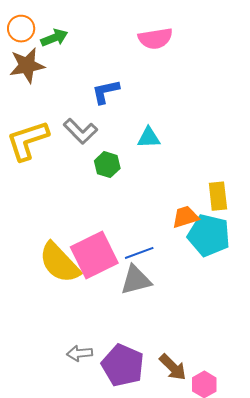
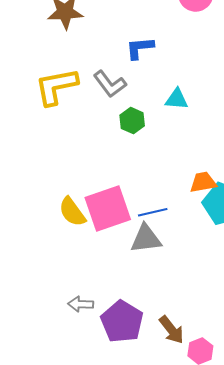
yellow semicircle: (59, 263) -> (72, 212), size x0.7

